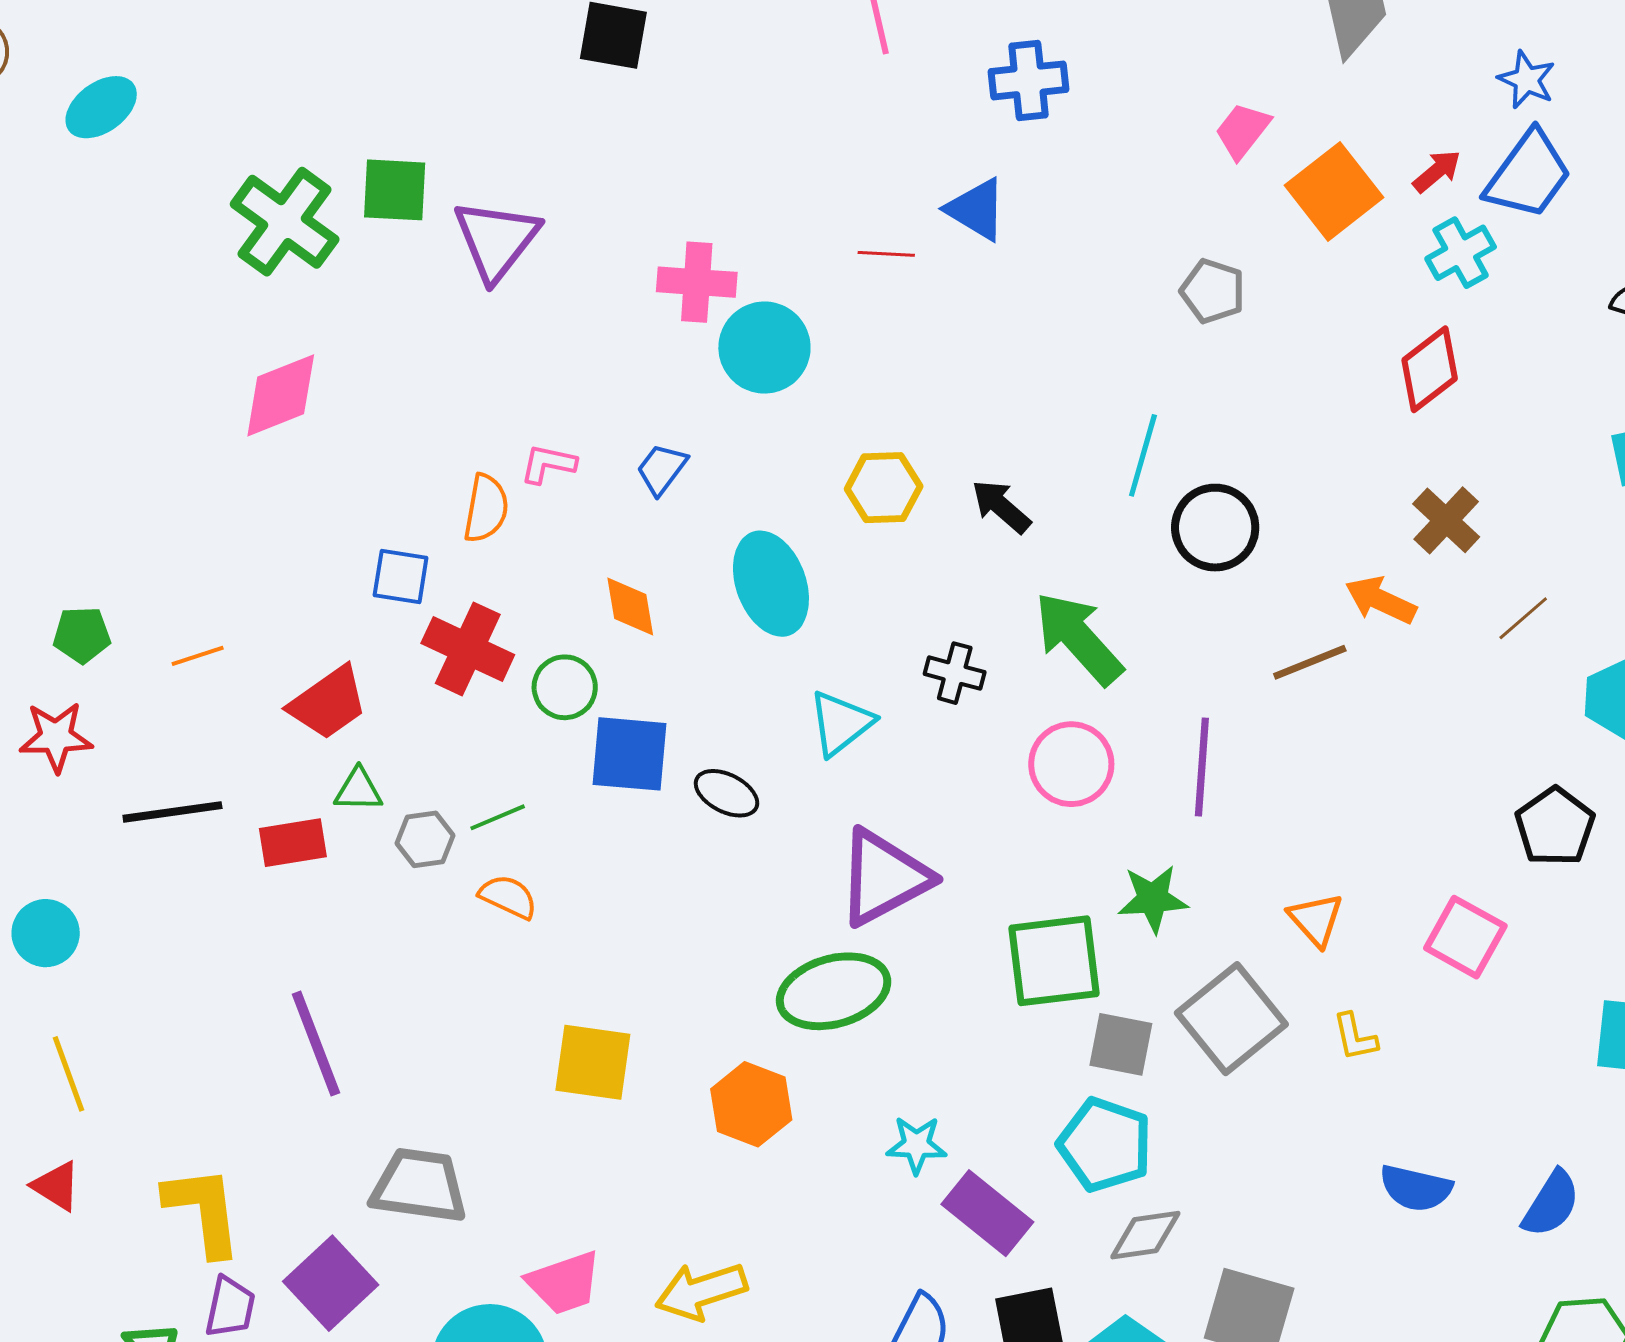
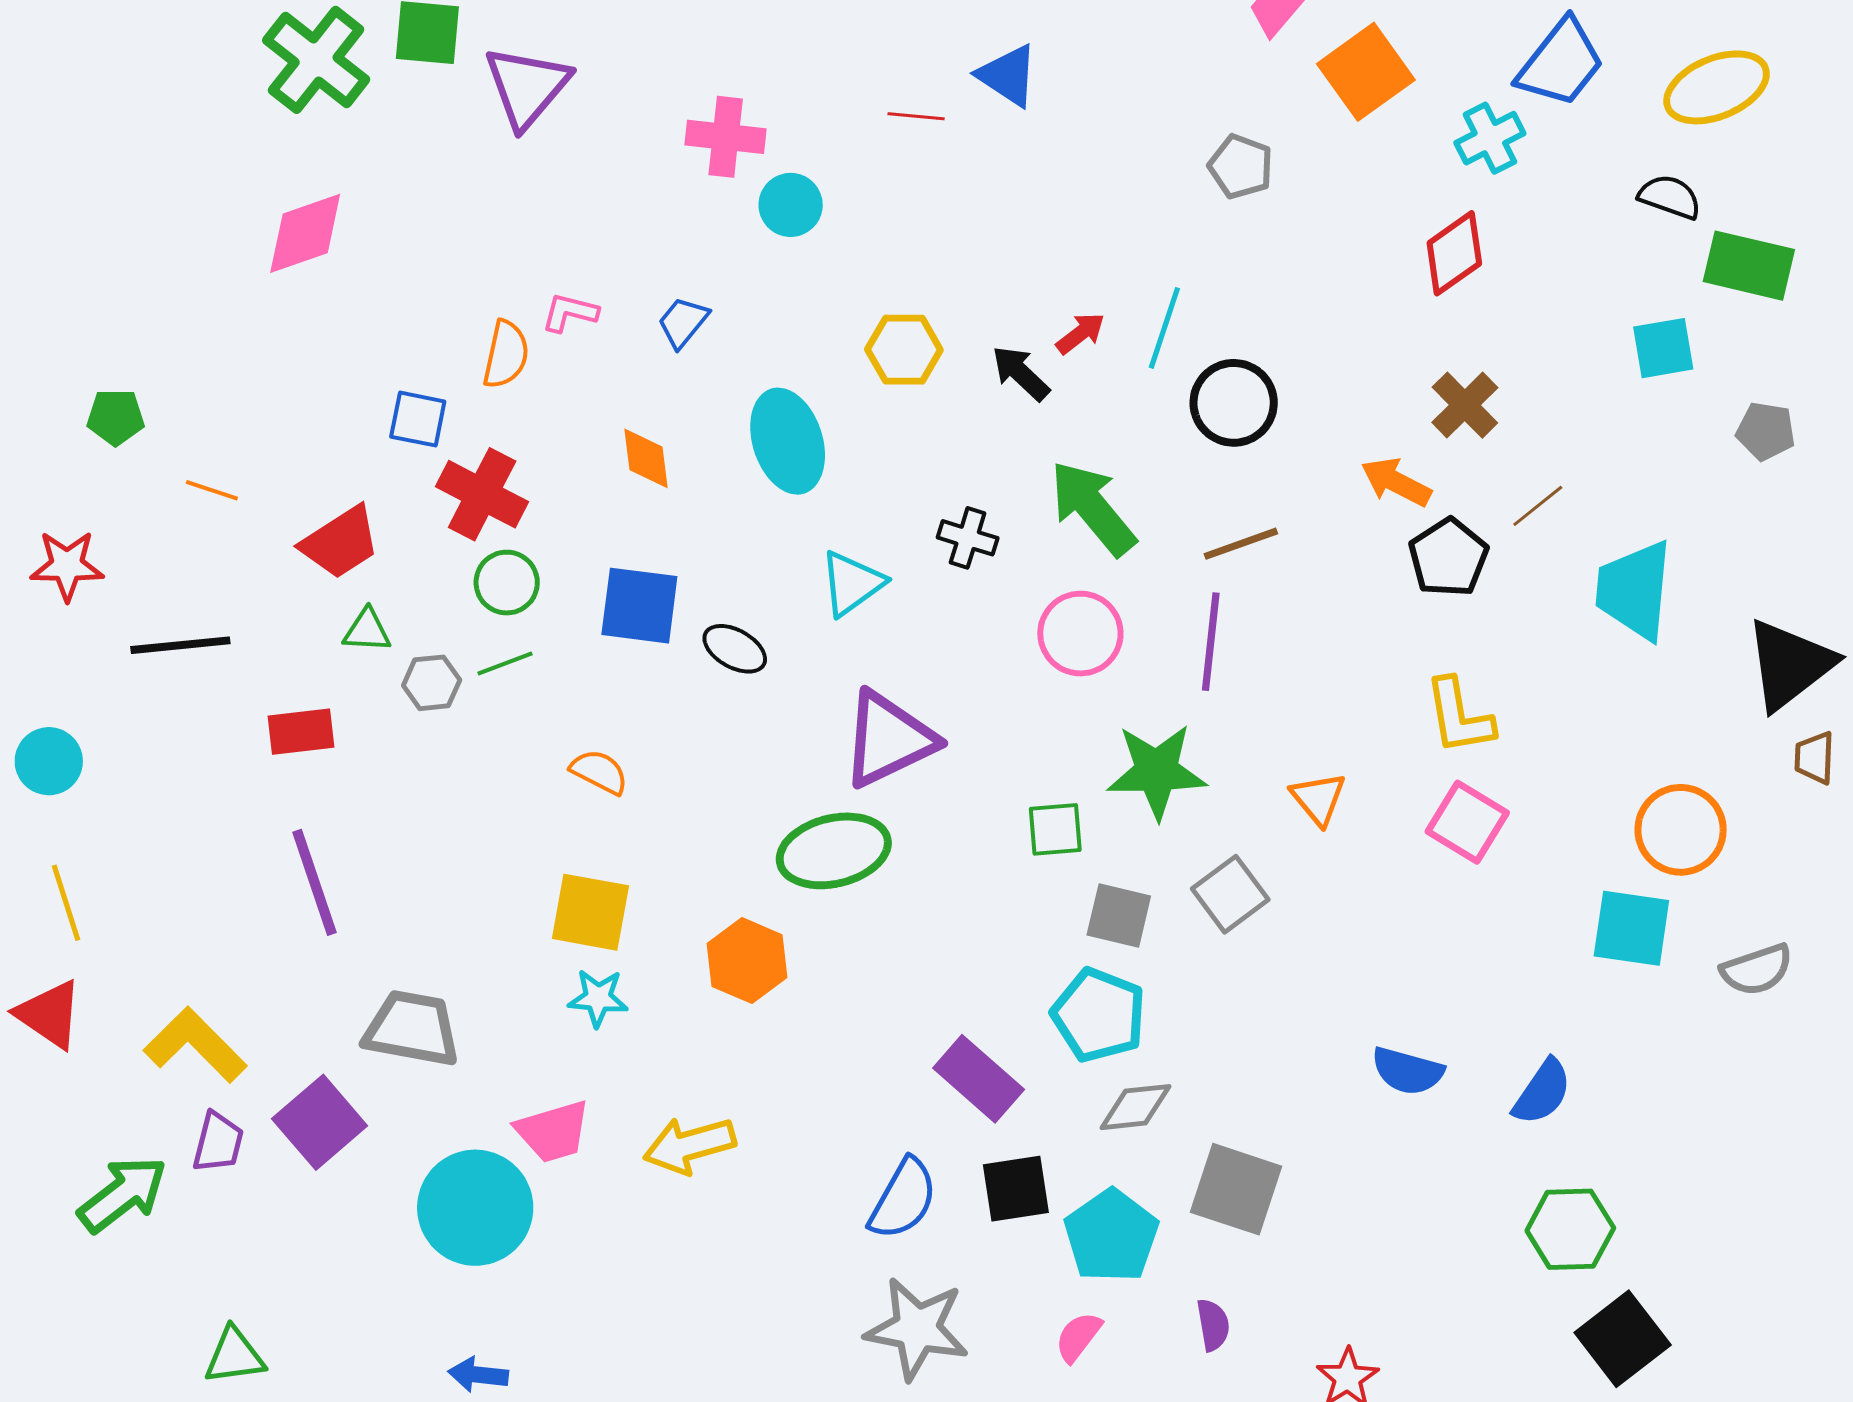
red arrow: (1437, 171) -> (1081, 333), moved
cyan circle: (764, 348) -> (791, 205), size x0.7
green pentagon: (82, 635) -> (116, 417), moved
orange line: (198, 656) -> (212, 490), turned 34
brown line: (1310, 662) -> (1241, 544), moved
green circle: (565, 687) -> (507, 583), moved
black pentagon: (1555, 827) -> (1448, 558), moved
red rectangle: (293, 843) -> (301, 732), moved
orange semicircle: (508, 897) -> (599, 772), moved
green star: (1153, 899) -> (1157, 771), size x1.4
green square: (1054, 961) -> (1055, 829), size x0.6
gray square: (1231, 1019) -> (1230, 894), size x0.7
yellow L-shape: (1355, 1037) -> (1459, 716), moved, size x1.6
cyan star: (916, 1145) -> (598, 998), moved
red triangle: (56, 1186) -> (49, 1014), size x1.4
yellow L-shape: (203, 1211) -> (195, 1045), turned -40

